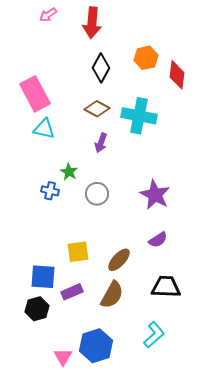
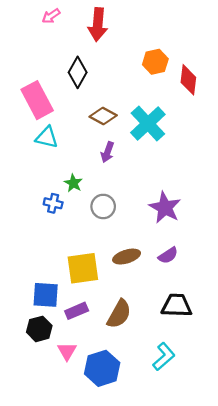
black diamond: (101, 68) -> (78, 72), moved
cyan cross: (139, 116) -> (148, 123), turned 36
yellow square: (78, 252) -> (83, 268), size x1.4
brown ellipse: (119, 260) -> (127, 257), moved, turned 30
pink triangle: (63, 357) -> (67, 351), moved

